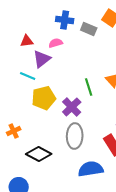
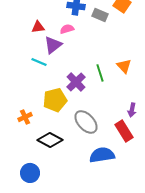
yellow pentagon: (44, 98) -> (55, 100), moved
purple cross: (72, 107) -> (76, 82), moved
gray ellipse: (75, 136) -> (86, 122), turned -45

